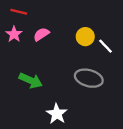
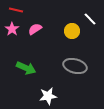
white line: (105, 46) -> (90, 19), moved
white star: (57, 114) -> (48, 96), turned 30

